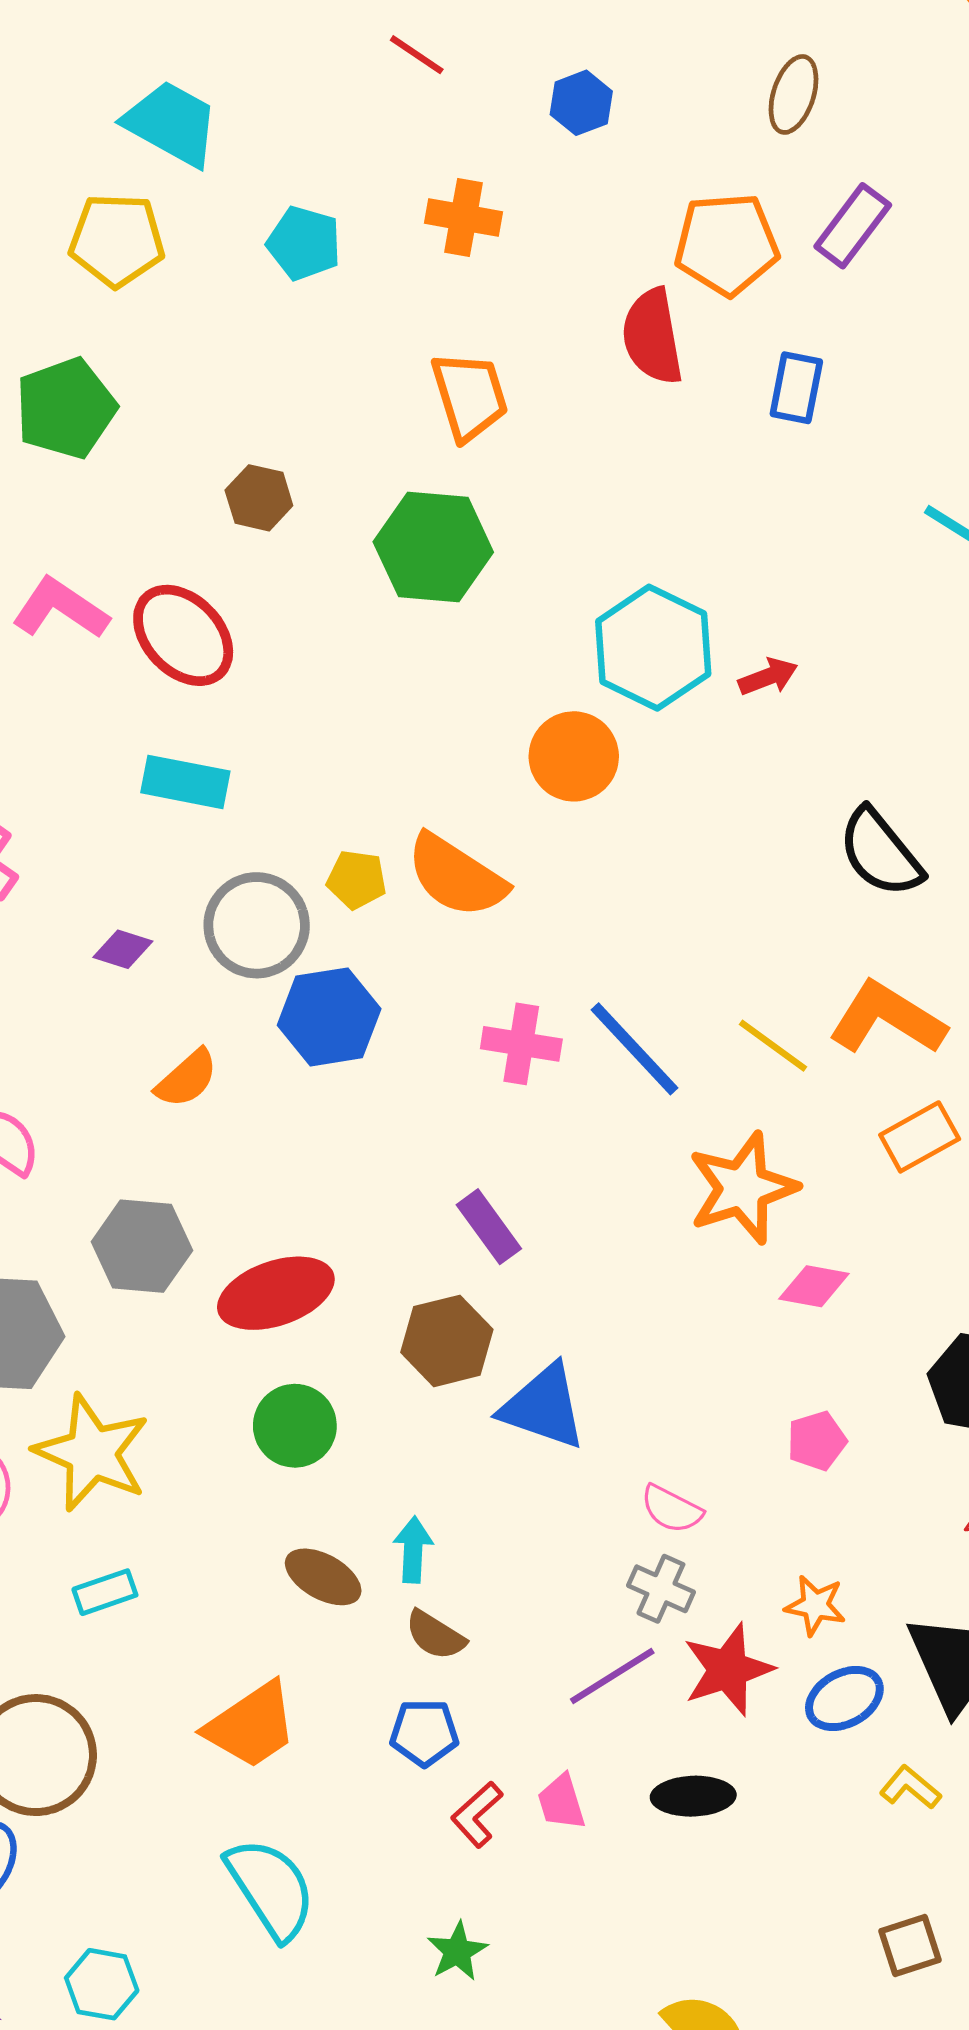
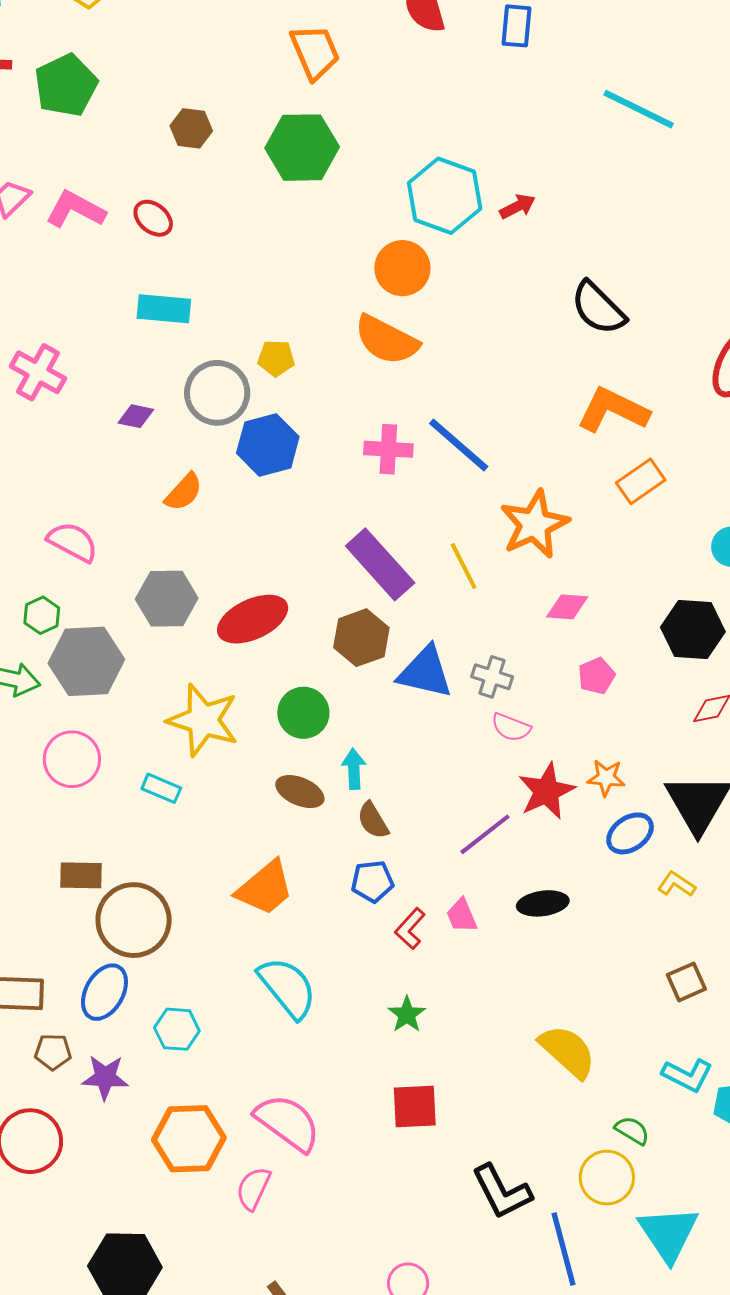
red ellipse: (183, 635) -> (153, 218), size x0.6
orange semicircle: (456, 876) -> (387, 340), moved
yellow line: (773, 1046) -> (464, 566), moved, turned 33
purple rectangle: (489, 1227) -> (380, 564), size x1.6
pink diamond: (814, 1286) -> (567, 607), moved
green circle: (295, 1426) -> (303, 713), moved
yellow star: (92, 1453) -> (203, 720), moved
gray cross: (661, 1589) -> (492, 677), moved
cyan rectangle: (105, 1592) -> (161, 788), moved, turned 48
brown semicircle: (435, 1635) -> (373, 820), turned 33
red star: (728, 1670) -> (547, 791), moved
cyan hexagon: (102, 1984) -> (177, 1029), moved

